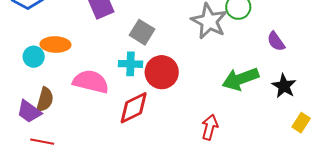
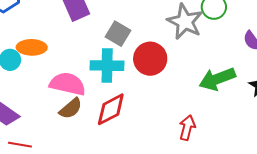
cyan cross: (131, 64) -> (107, 66), size x1.4
red circle: (162, 72) -> (150, 59), moved
brown semicircle: (45, 100) -> (71, 108), moved, turned 35

